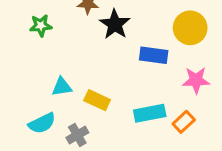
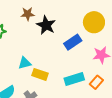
blue rectangle: (154, 55) -> (73, 42), turned -36
cyan triangle: (62, 87) -> (25, 63), moved

